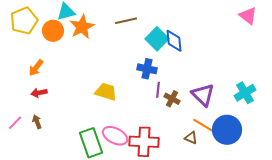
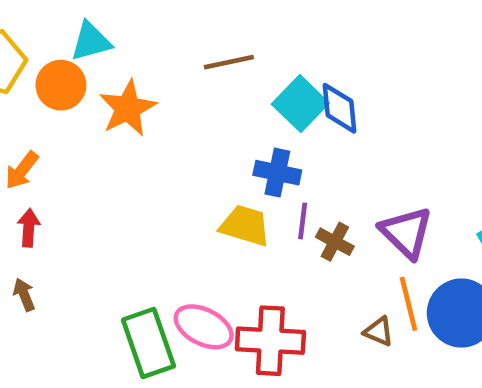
orange star: (82, 27) -> (128, 108), moved
yellow trapezoid: (106, 92) -> (245, 226), moved
red arrow: (39, 93) -> (29, 228), turned 105
orange line: (204, 126) -> (408, 304), turned 45

